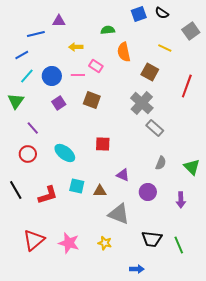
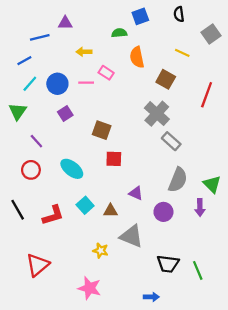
black semicircle: (162, 13) -> (179, 14), turned 48
blue square: (139, 14) -> (140, 16), moved
brown square: (92, 100) -> (102, 130), moved
gray semicircle: (161, 163) -> (178, 180), size x1.6
cyan square: (77, 186) -> (85, 205), turned 35
purple arrow: (181, 200) -> (200, 207), moved
pink star: (69, 243) -> (89, 288), moved
yellow star: (105, 243) -> (101, 251), moved

